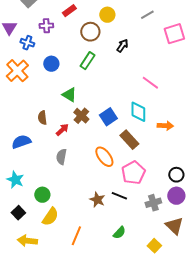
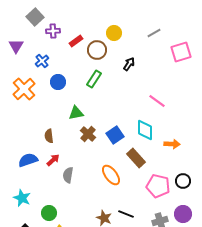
red rectangle: (69, 11) -> (76, 41), moved
purple cross: (46, 26) -> (53, 31), moved
blue cross: (27, 43) -> (42, 61), moved, turned 32
green triangle: (69, 95) -> (76, 113), turned -42
red arrow: (62, 130) -> (53, 160), moved
pink pentagon: (133, 173) -> (158, 186), moved, turned -30
black circle: (176, 175) -> (183, 181), moved

